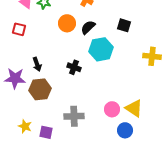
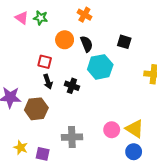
black semicircle: (88, 27) -> (87, 44), turned 112
red square: (19, 29) -> (45, 62), moved
black arrow: (37, 64) -> (48, 82), moved
blue circle: (125, 130) -> (134, 152), moved

